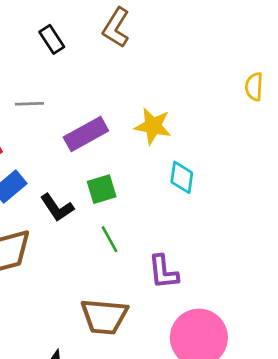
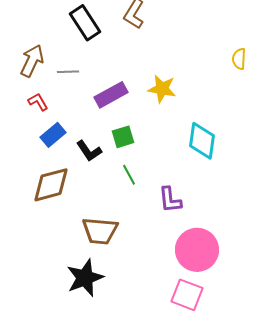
black rectangle: (52, 39) -> (85, 23), size x1.6
cyan diamond: (182, 177) -> (202, 141), moved, size x1.5
brown trapezoid: (104, 317) -> (100, 231), moved

